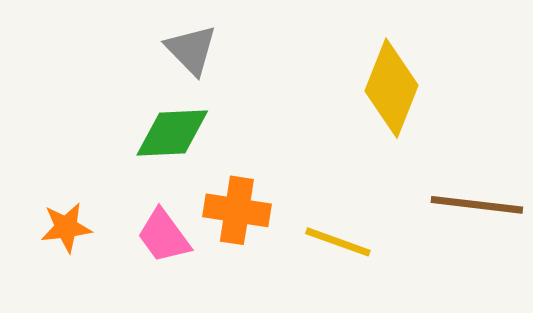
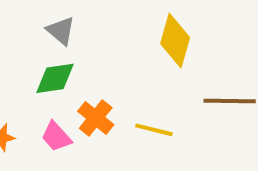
orange cross: (237, 210) -> (96, 118), turned 36

